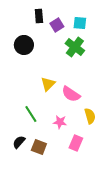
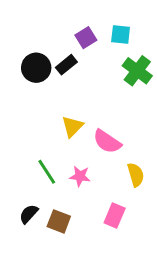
black rectangle: (39, 16) -> (66, 65), moved, turned 56
green cross: (75, 47) -> (137, 71), moved
pink star: (60, 122) -> (80, 176), moved

